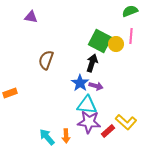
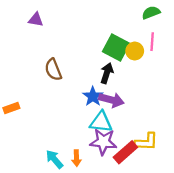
brown semicircle: (46, 60) -> (53, 70), turned -42
purple arrow: (96, 86) -> (111, 100), size x1.5
yellow L-shape: (126, 122) -> (146, 142), turned -40
red rectangle: (108, 131) -> (125, 152), size x1.5

